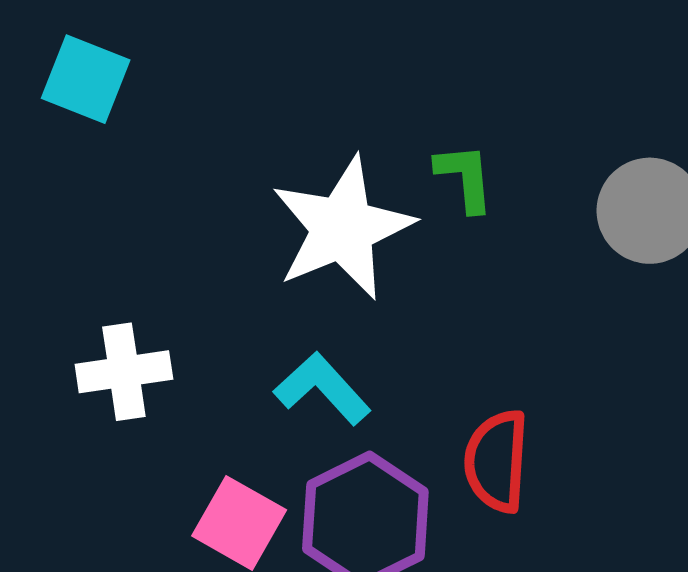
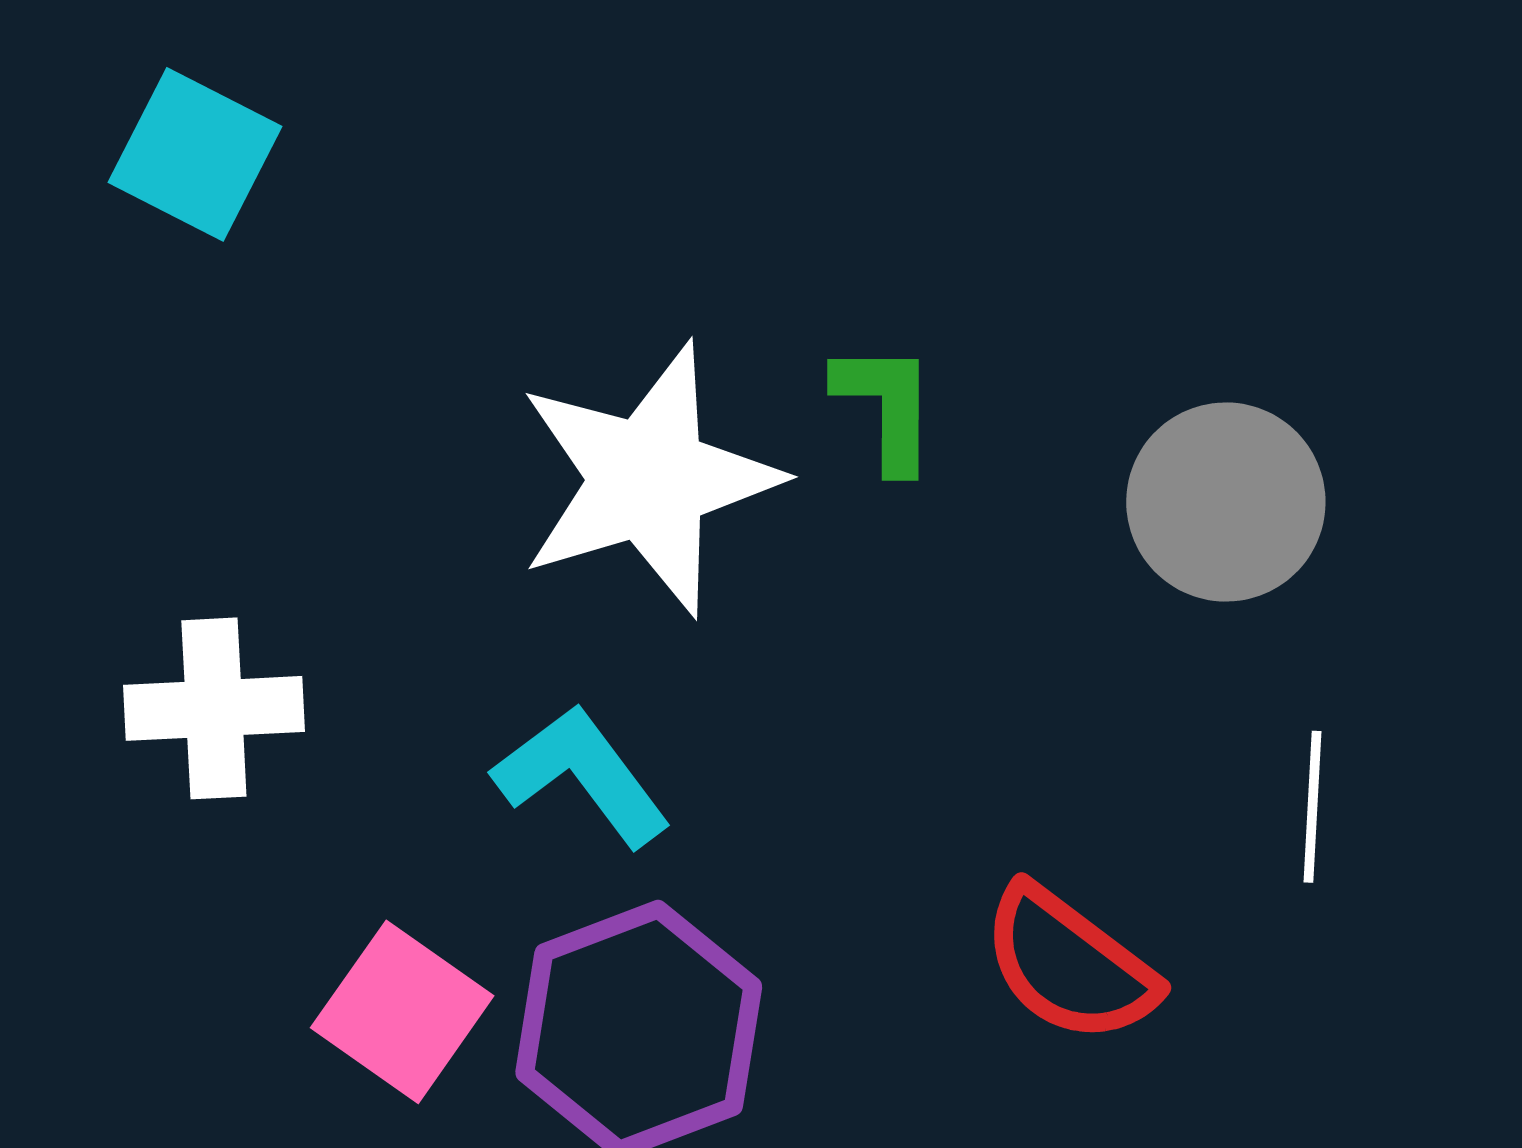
red semicircle: (497, 461) -> (1069, 965), moved, turned -62

